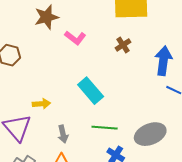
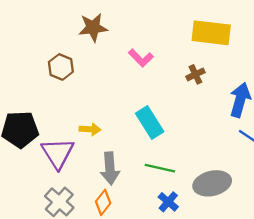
brown star: (46, 17) -> (93, 28), moved
gray arrow: (63, 134) -> (110, 168), size x1.5

